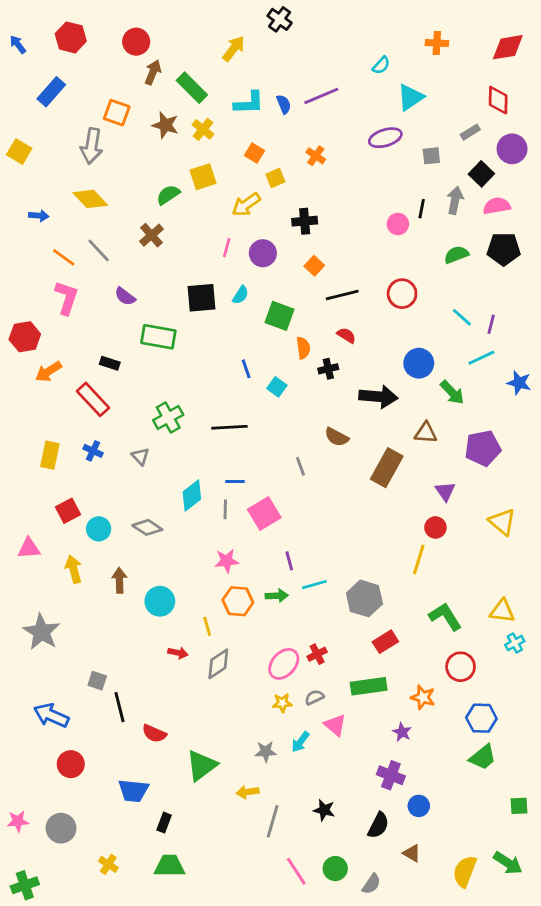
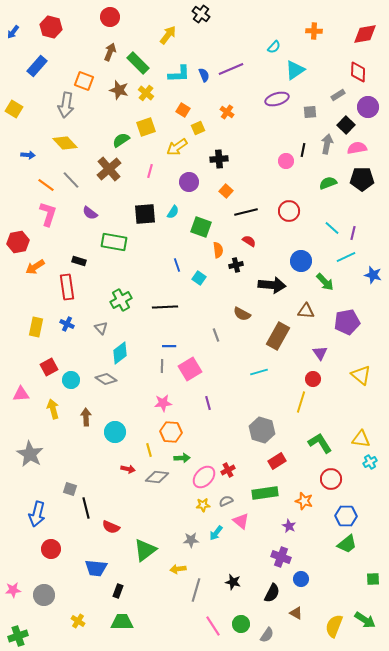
red circle: (136, 42) -> (110, 17), moved
blue arrow: (18, 44) -> (13, 32), turned -104
brown cross: (151, 235) -> (109, 169), size x1.4
pink line: (227, 248) -> (150, 171), moved
red rectangle: (93, 399) -> (67, 287), turned 35
cyan diamond: (192, 495) -> (120, 353), moved
cyan line: (314, 585) -> (259, 372), moved
green arrow: (277, 596) -> (182, 458), moved
gray diamond: (218, 664) -> (157, 477), turned 40
blue arrow: (51, 715) -> (37, 514), turned -100

